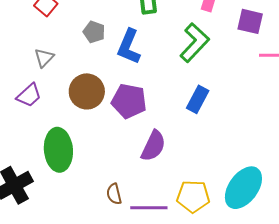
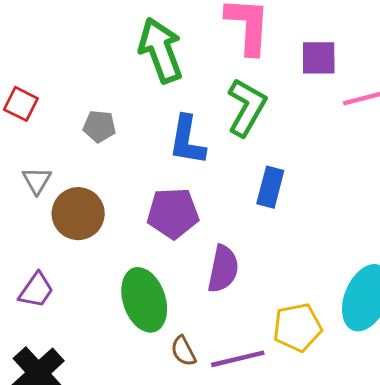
blue L-shape: (129, 47) -> (187, 140), moved
brown circle: (87, 91) -> (78, 214), moved
purple trapezoid: (29, 95) -> (36, 290), moved
green ellipse: (58, 150) -> (144, 300), moved

